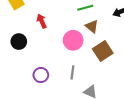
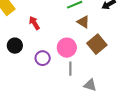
pink circle: (73, 40) -> (67, 48), moved
purple circle: (41, 75) -> (43, 58), moved

